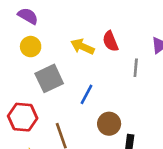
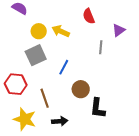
red semicircle: (110, 41) -> (89, 16), moved
yellow circle: (31, 47) -> (39, 31), moved

